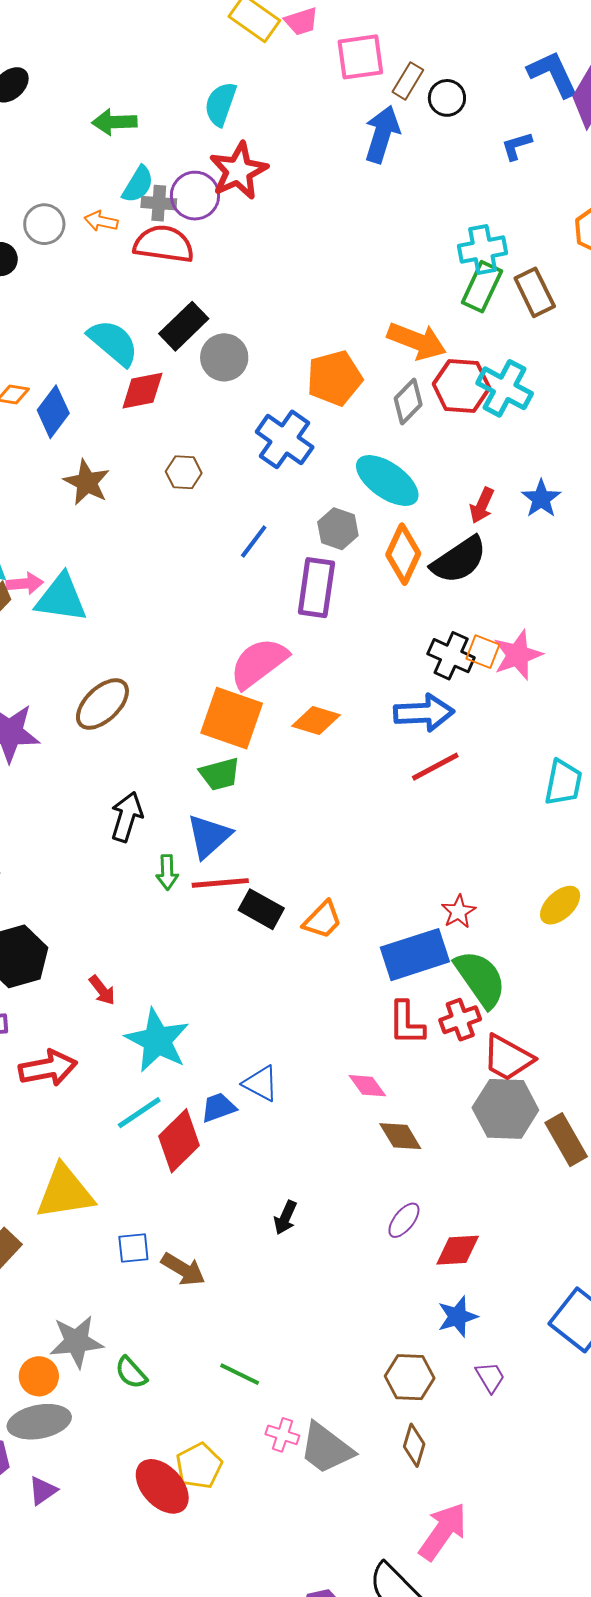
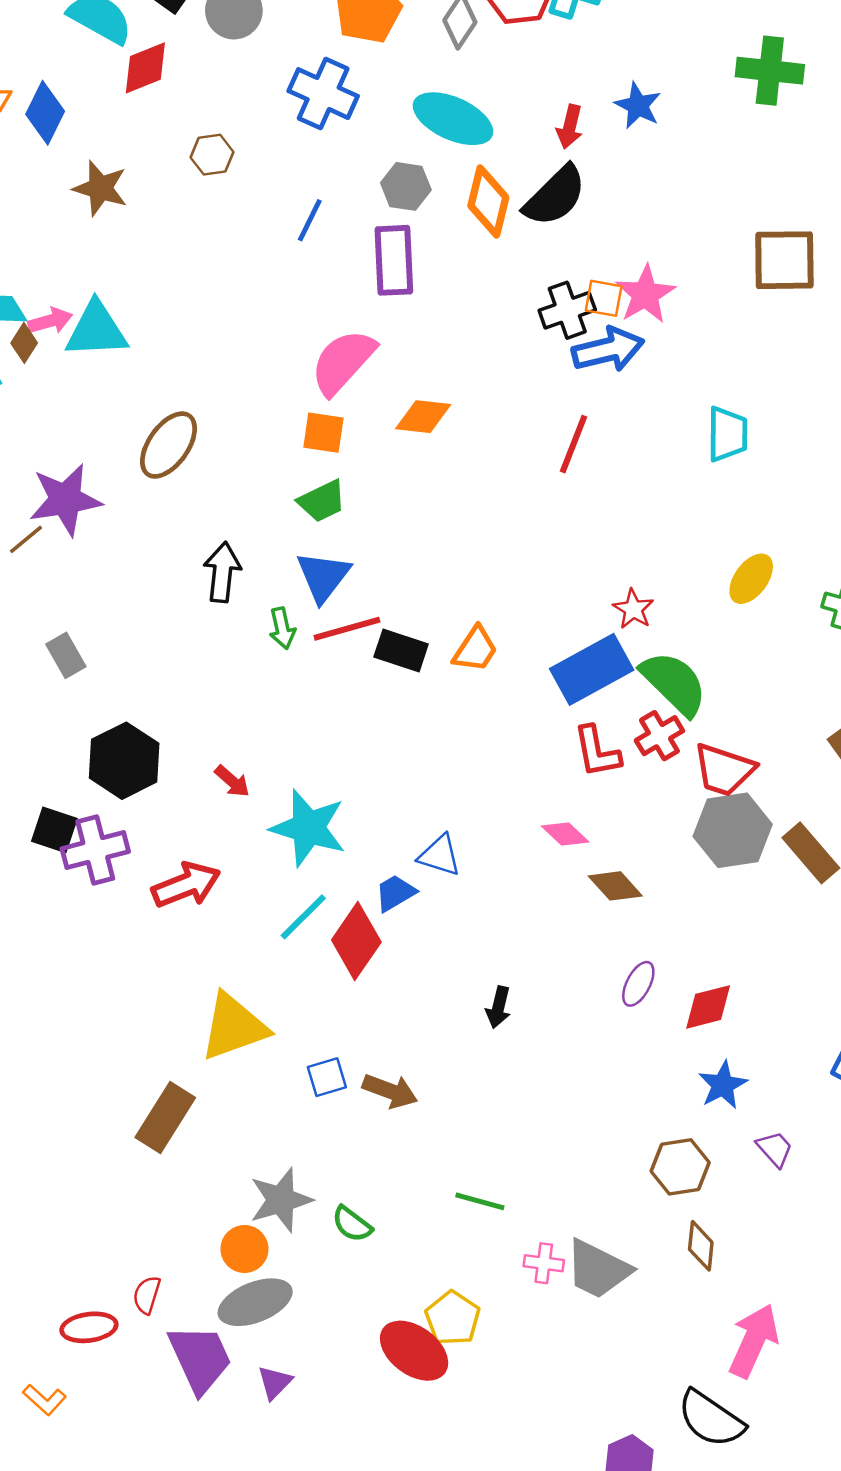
black cross: (451, 656) -> (567, 310), turned -33
blue arrow: (424, 713) -> (608, 350), moved
orange square: (232, 718) -> (323, 433), size x0.6
red line: (435, 767) -> (573, 444), turned -30

